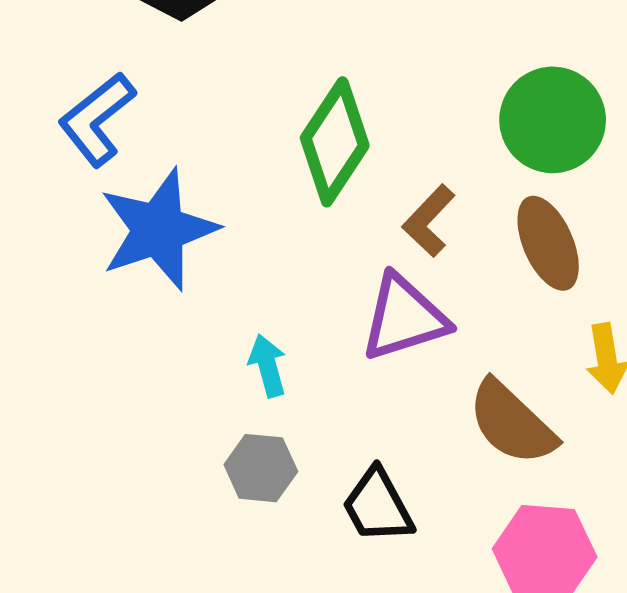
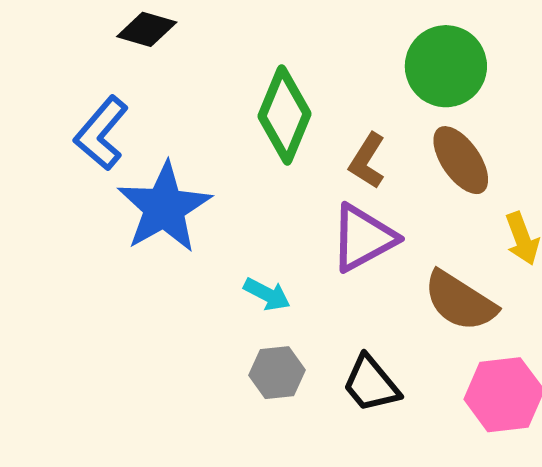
cyan arrow: (268, 366) -> (267, 294), turned 144

